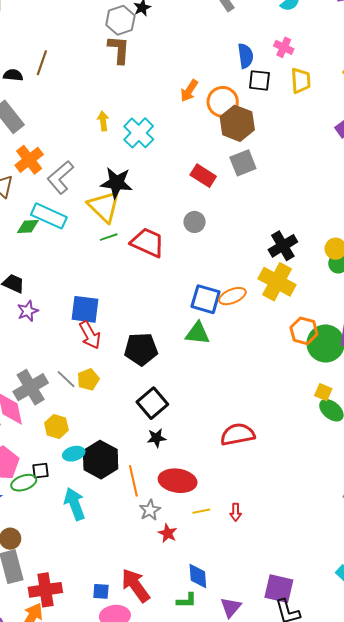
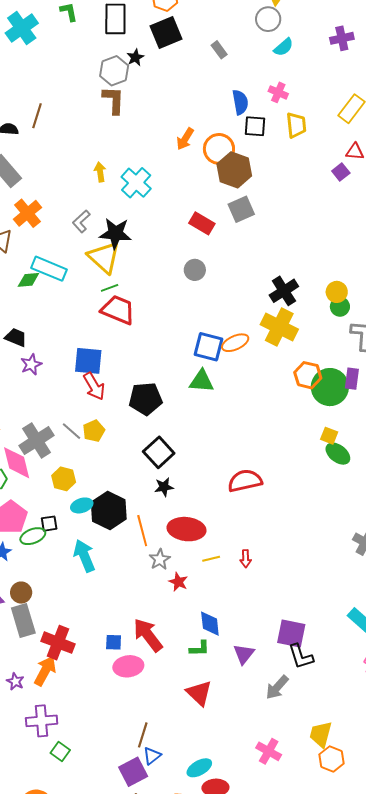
gray L-shape: (60, 177) -> (81, 221), moved, size x0.7
red trapezoid: (148, 243) -> (118, 310), moved
red cross: (45, 590) -> (58, 643), turned 32

